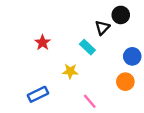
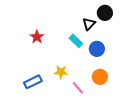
blue circle: (132, 56) -> (97, 49), moved
yellow star: (70, 71) -> (61, 72), moved
orange circle: (125, 82) -> (100, 77), moved

